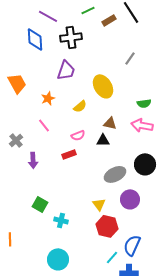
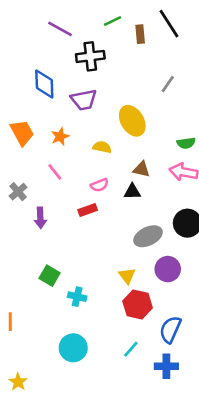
brown rectangle: (109, 20) -> (140, 34), turned -64
blue diamond: (35, 39) -> (44, 84), moved
purple trapezoid: (66, 70) -> (84, 100), turned 60
orange trapezoid: (17, 83) -> (22, 133), moved
yellow semicircle: (80, 106) -> (102, 147), turned -128
cyan line: (112, 257) -> (131, 349), moved

